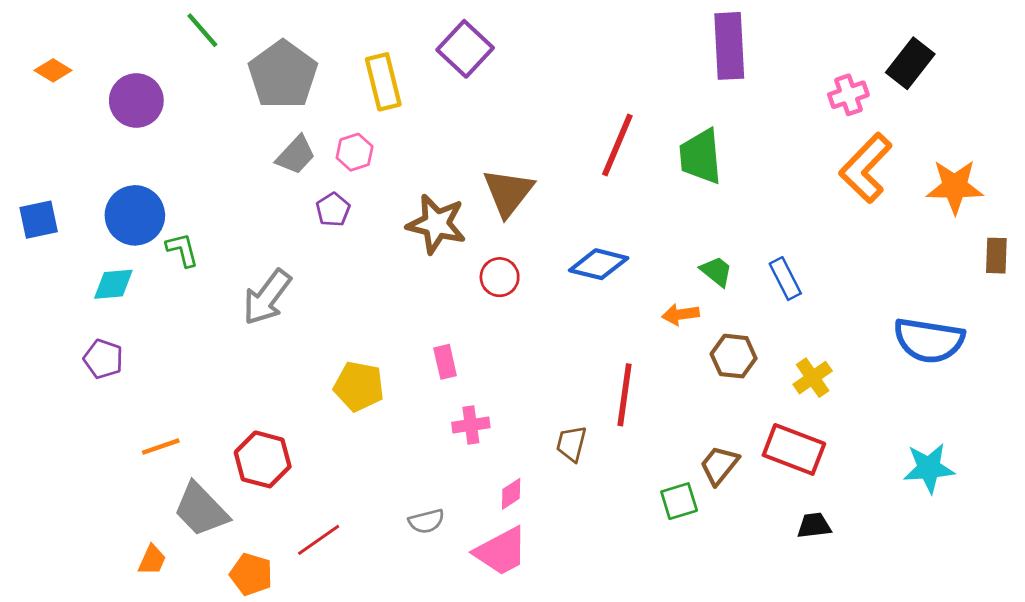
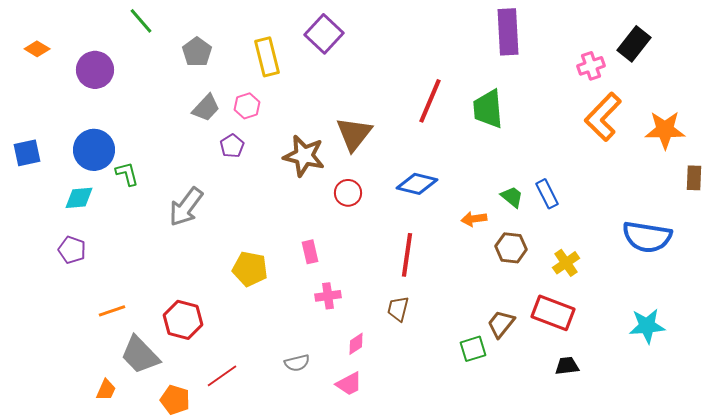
gray pentagon: (283, 75) -> (197, 52), size x0.6
green trapezoid: (716, 271) -> (512, 197), moved
red line: (624, 395) -> (407, 255), moved
pink trapezoid: (501, 551) -> (349, 384), size x0.7

